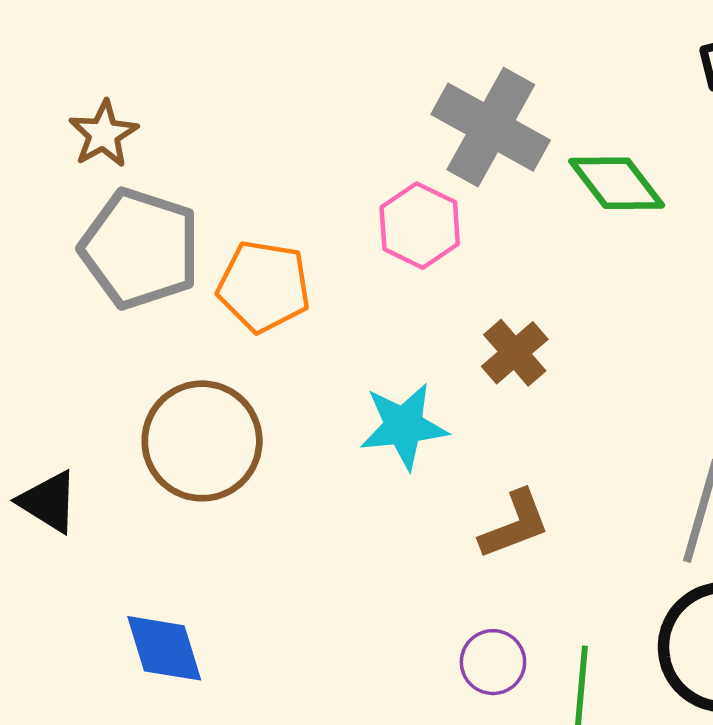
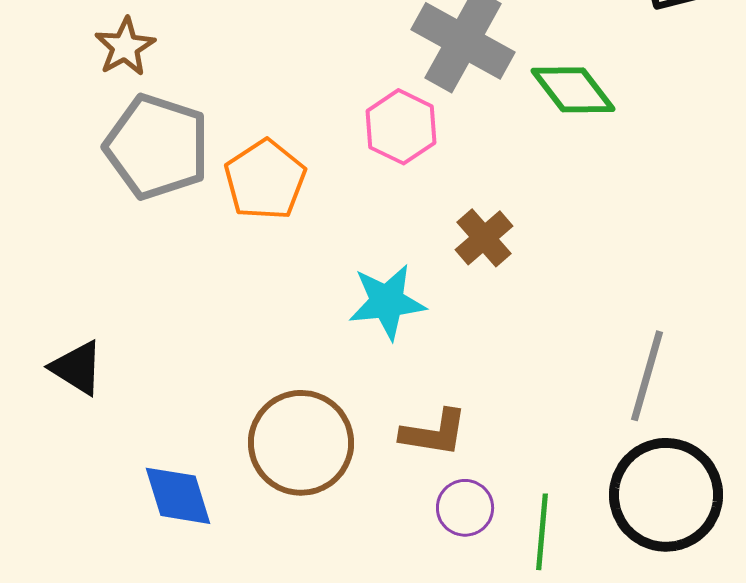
orange pentagon: (264, 286) -> (265, 180), turned 30
brown circle: (202, 441) -> (301, 443), moved
brown L-shape: (515, 525) -> (434, 433), moved, turned 30

